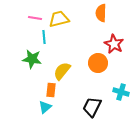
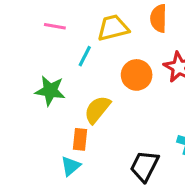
yellow trapezoid: (59, 19) -> (113, 28), moved
cyan line: (44, 37) -> (85, 56), moved, turned 32
orange circle: (98, 63) -> (137, 75), moved

